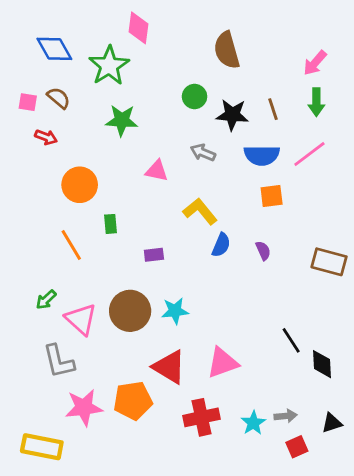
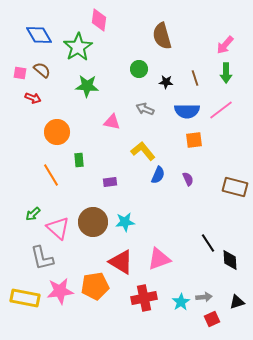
black star: (232, 115) -> (166, 82), size x0.6
yellow rectangle: (42, 447) -> (25, 298), moved

